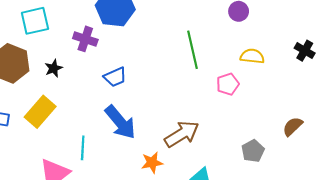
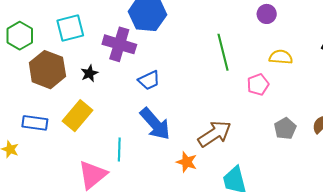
purple cross: (85, 39) -> (119, 44), size x1.4
gray pentagon: (253, 151) -> (285, 128), moved
orange star: (152, 163) -> (187, 162), turned 30

